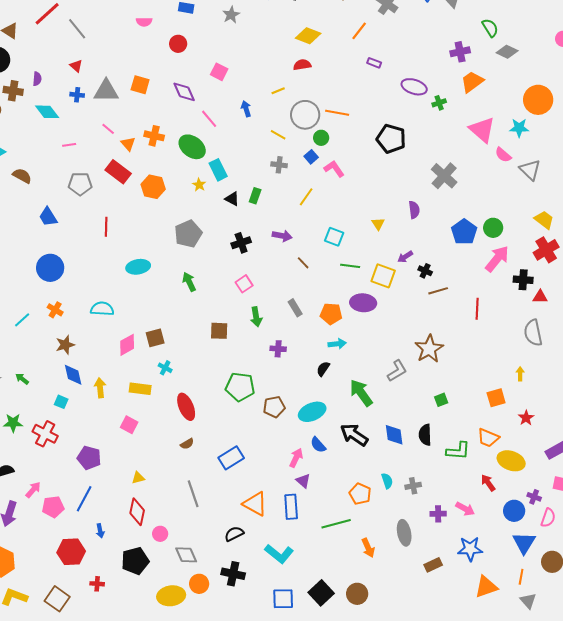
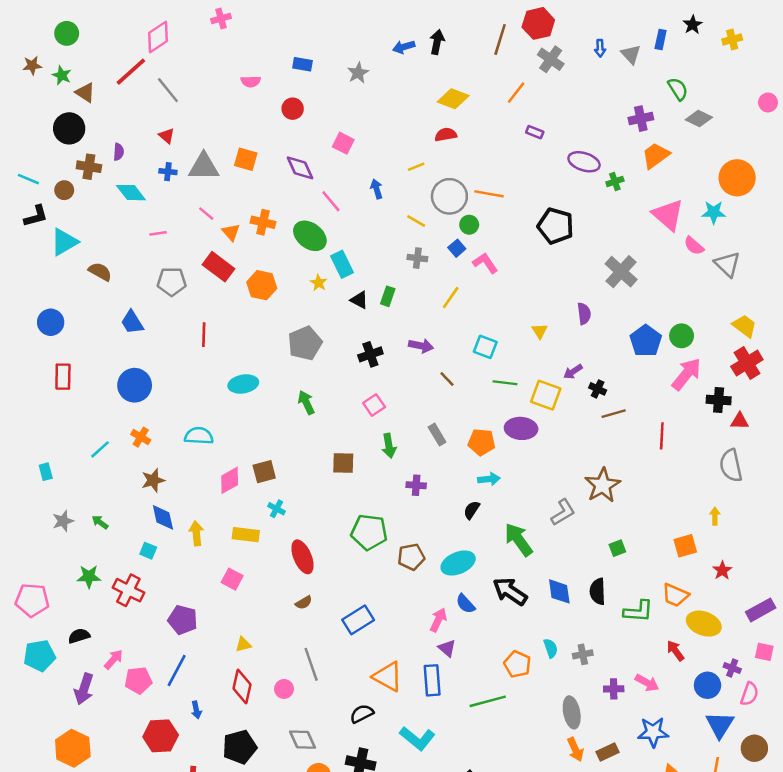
pink circle: (160, 534) -> (284, 689), moved
orange arrow: (368, 548) -> (575, 749), moved

